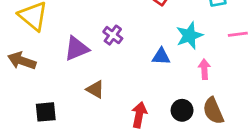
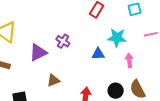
cyan star: (189, 36) -> (117, 38), turned 30
brown triangle: (95, 89) -> (53, 80), turned -48

